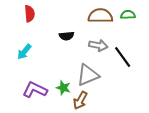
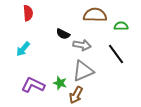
green semicircle: (128, 15) -> (121, 26), moved
black semicircle: (67, 36) -> (63, 34), turned 32
gray arrow: (98, 45) -> (82, 45), moved

